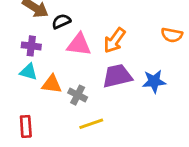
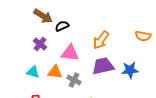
pink triangle: (79, 45) -> (70, 53), moved
purple cross: (31, 46) -> (40, 44), turned 32
cyan triangle: (28, 72) -> (33, 72), moved

